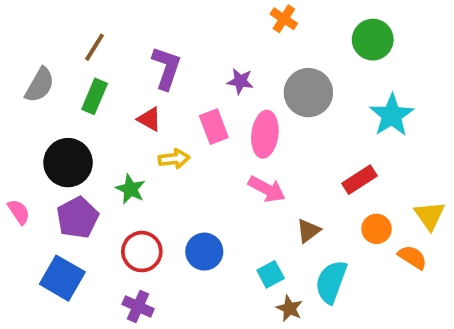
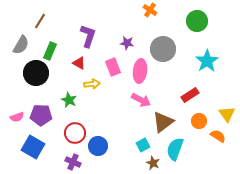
brown line: (95, 47) -> (40, 21), moved
black circle: (68, 163) -> (36, 73), moved
pink semicircle: (19, 212) -> (17, 117), moved, turned 104
purple pentagon: (77, 217) -> (41, 115), turned 30
brown triangle: (308, 231) -> (163, 122), size x1.6
blue circle: (204, 252) -> (98, 146), moved

